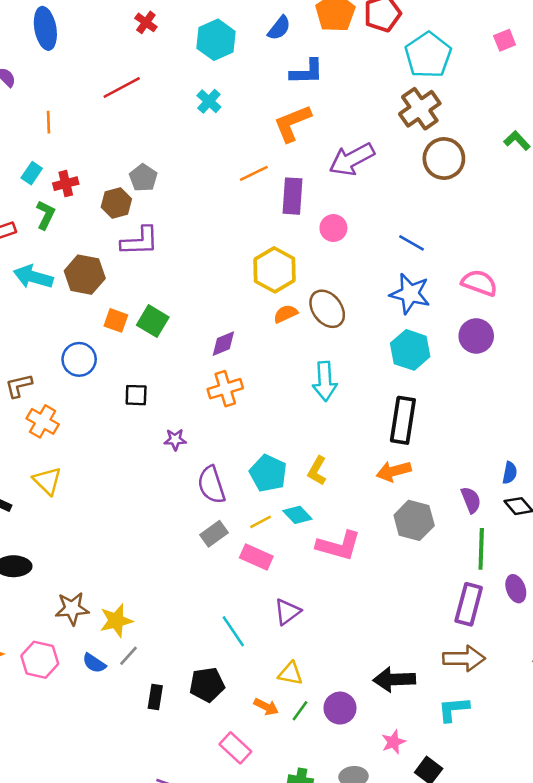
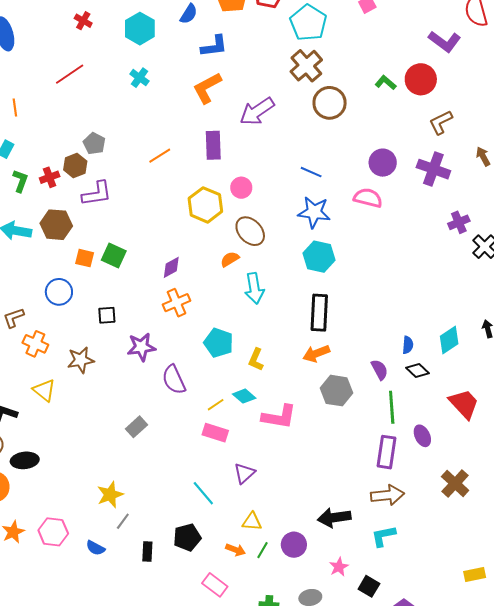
orange line: (254, 173) -> (160, 156), moved
red cross: (66, 184) -> (50, 177), moved
pink circle: (333, 228) -> (241, 188), moved
orange semicircle: (286, 314) -> (230, 259), moved
purple circle: (476, 336) -> (383, 163), moved
purple star: (175, 440) -> (141, 347), size x1.6
cyan pentagon: (268, 473) -> (219, 343), moved
gray rectangle: (214, 534) -> (136, 427), moved
brown star: (72, 609) -> (81, 360), moved
blue semicircle: (94, 663) -> (95, 548), moved

